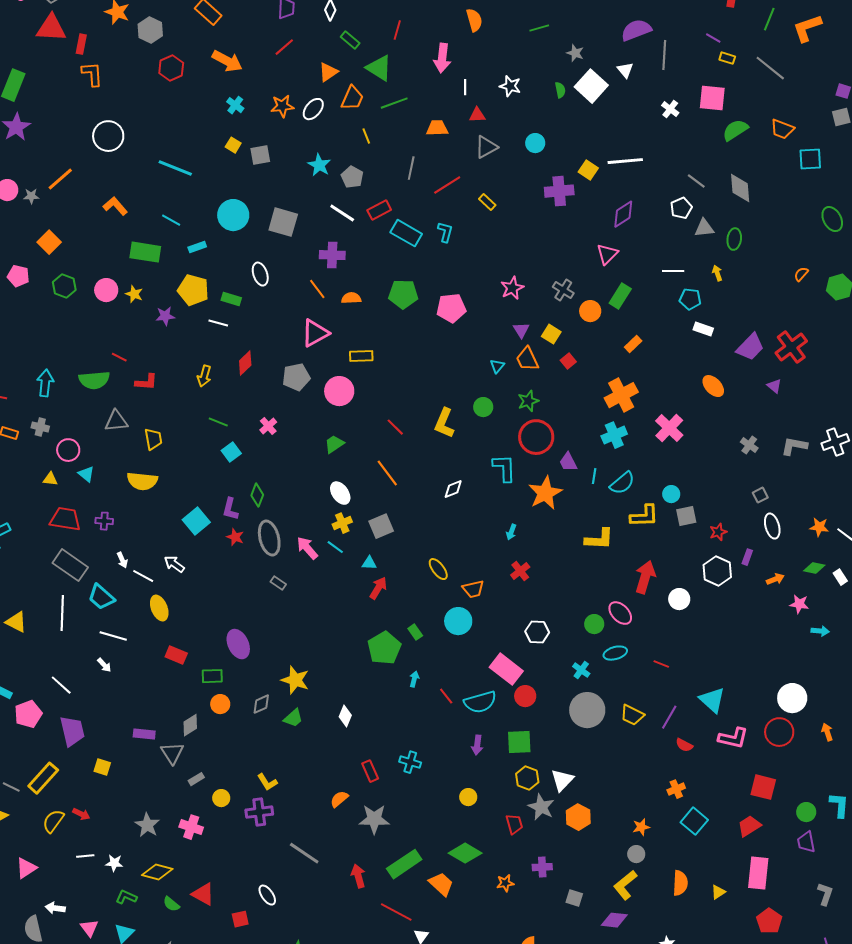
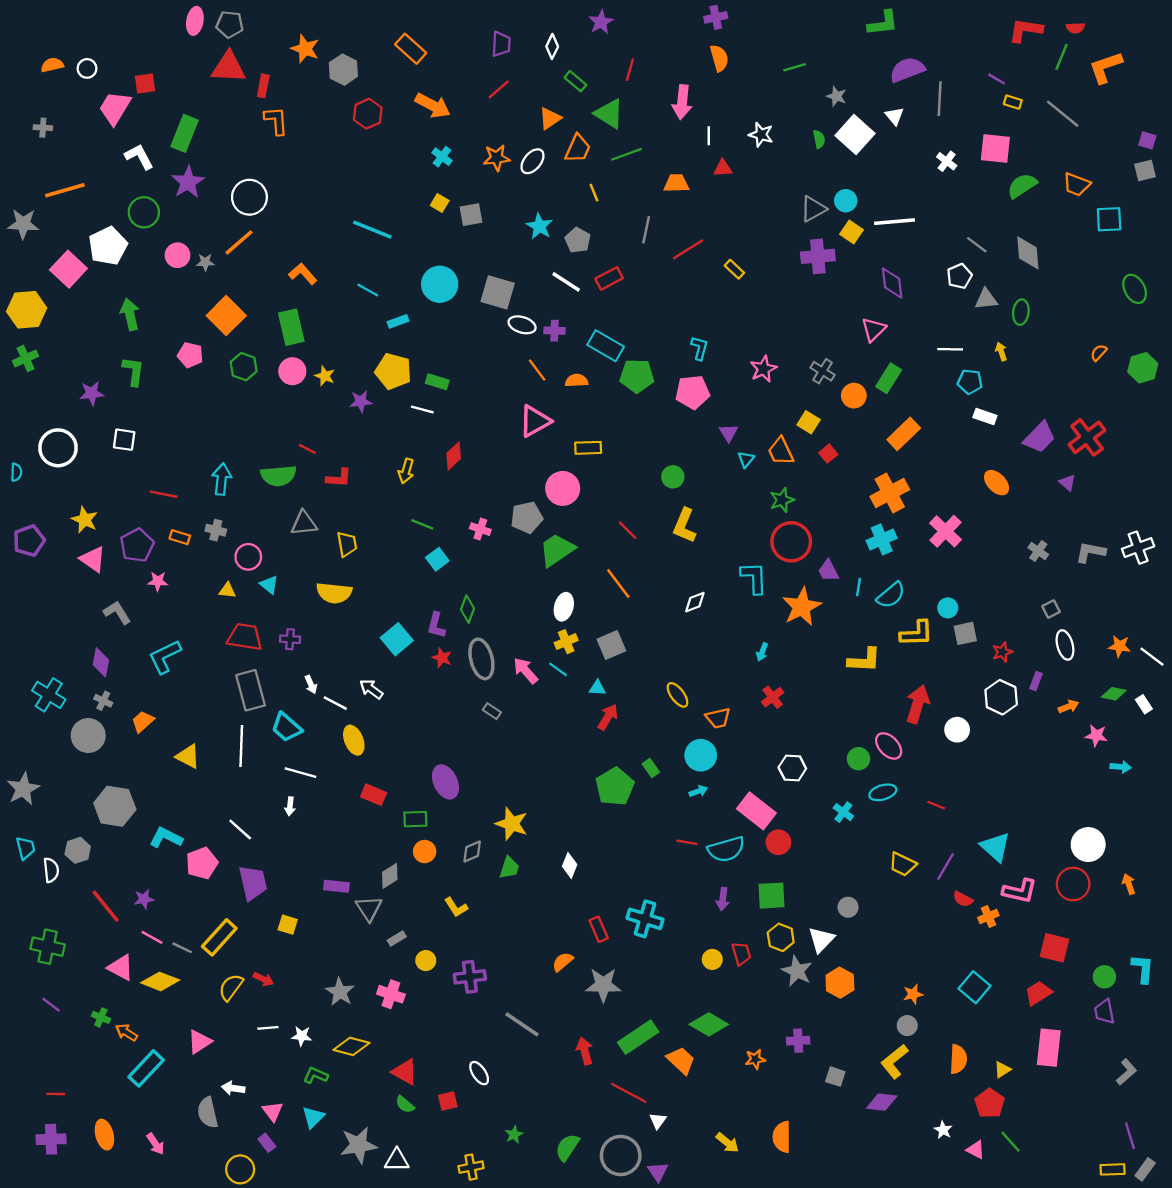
white circle: (108, 136) -> (249, 197), moved
cyan circle: (535, 143) -> (846, 201), moved
gray triangle: (486, 147) -> (813, 209), moved
purple diamond: (623, 214) -> (892, 283), turned -64
cyan L-shape: (445, 232) -> (700, 348), moved
cyan rectangle: (406, 233) -> (606, 346), moved
orange square: (49, 242) -> (226, 316), size x1.4
green rectangle: (145, 252) -> (291, 327), moved, turned 68
purple cross: (332, 255) -> (555, 331), size x0.7
white ellipse: (260, 274) -> (522, 325), moved, turned -55
purple triangle: (521, 330) -> (729, 433), moved
orange rectangle: (633, 344) -> (904, 434), size x1.6
gray pentagon: (296, 377) -> (527, 517), moved
green circle: (483, 407) -> (673, 477), moved
pink cross: (268, 426) -> (480, 529), turned -30
green trapezoid: (334, 444) -> (557, 550), size x1.6
white ellipse: (340, 493) -> (564, 607), turned 50
gray rectangle: (70, 565) -> (251, 690), turned 40
white arrow: (104, 665) -> (290, 806), turned 49
cyan arrow: (414, 679) -> (698, 791), moved, turned 56
red line: (446, 696) -> (687, 842), turned -42
gray circle: (587, 710) -> (848, 907), moved, size x0.5
green trapezoid: (293, 718) -> (509, 868), turned -30
cyan cross: (410, 762) -> (645, 919), size x1.4
yellow L-shape: (267, 782) -> (456, 907), moved
orange cross: (676, 789) -> (988, 916), moved
red trapezoid: (514, 824) -> (741, 954), moved
gray L-shape: (825, 894) -> (1126, 1072), turned 30
green semicircle: (171, 904) -> (405, 1104), moved
red pentagon: (769, 921) -> (990, 1103), moved

